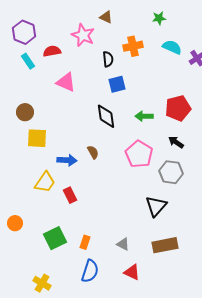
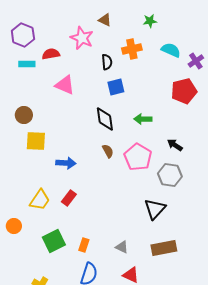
green star: (159, 18) -> (150, 21), moved
cyan rectangle: (28, 61) -> (27, 64), turned -56
red pentagon: (178, 108) -> (184, 91), moved
brown semicircle: (93, 152) -> (108, 151), moved
yellow trapezoid: (45, 182) -> (40, 200), moved
red rectangle: (70, 195) -> (69, 198), turned 63

